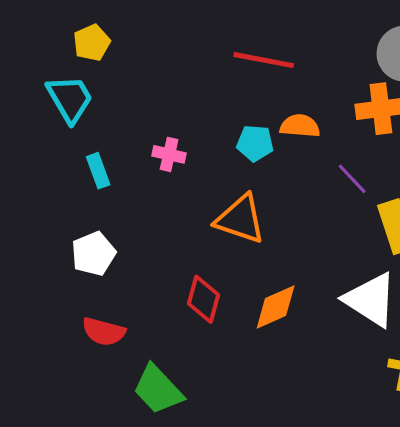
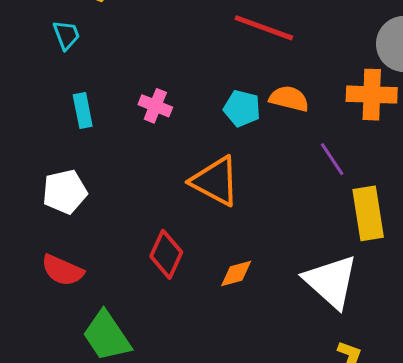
cyan trapezoid: (70, 99) -> (66, 35), size x0.6
orange diamond: (276, 307) -> (236, 274), size x0.7

